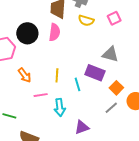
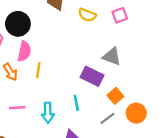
pink semicircle: (55, 32) -> (24, 51), moved
yellow line: (57, 75) -> (38, 70), moved
cyan line: (77, 84) -> (76, 103), moved
pink line: (41, 95) -> (17, 108), moved

